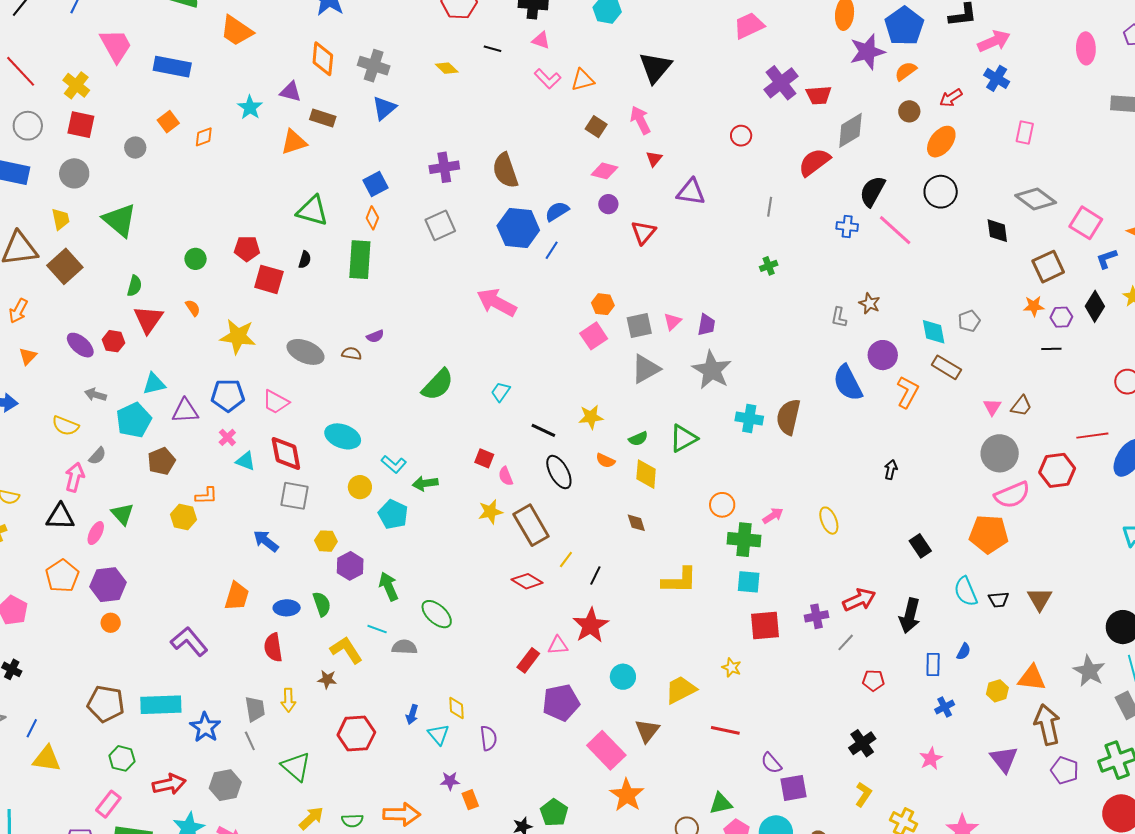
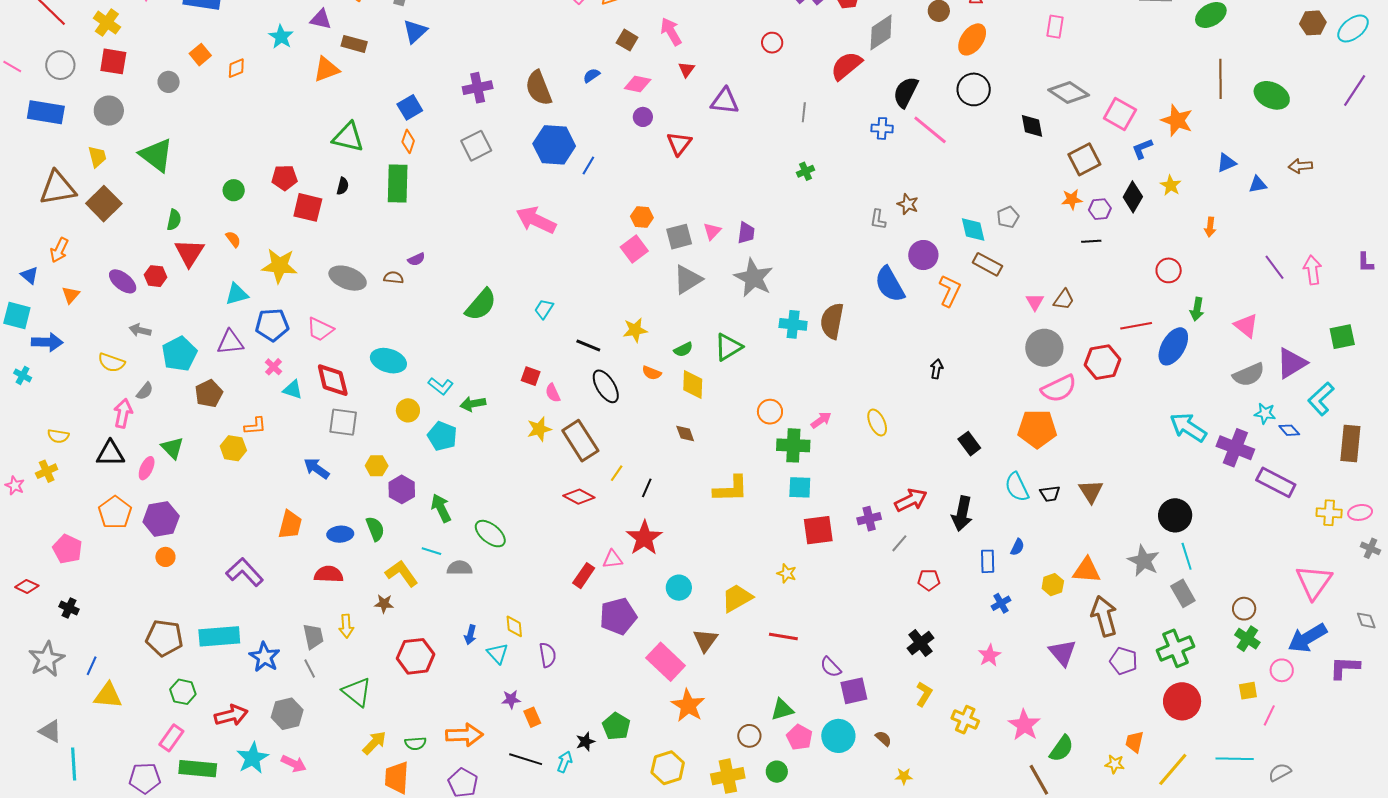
blue semicircle: (557, 211) -> (591, 75), moved, size x0.7
cyan triangle: (154, 384) -> (237, 294), moved
red semicircle: (273, 647) -> (329, 574), turned 104

